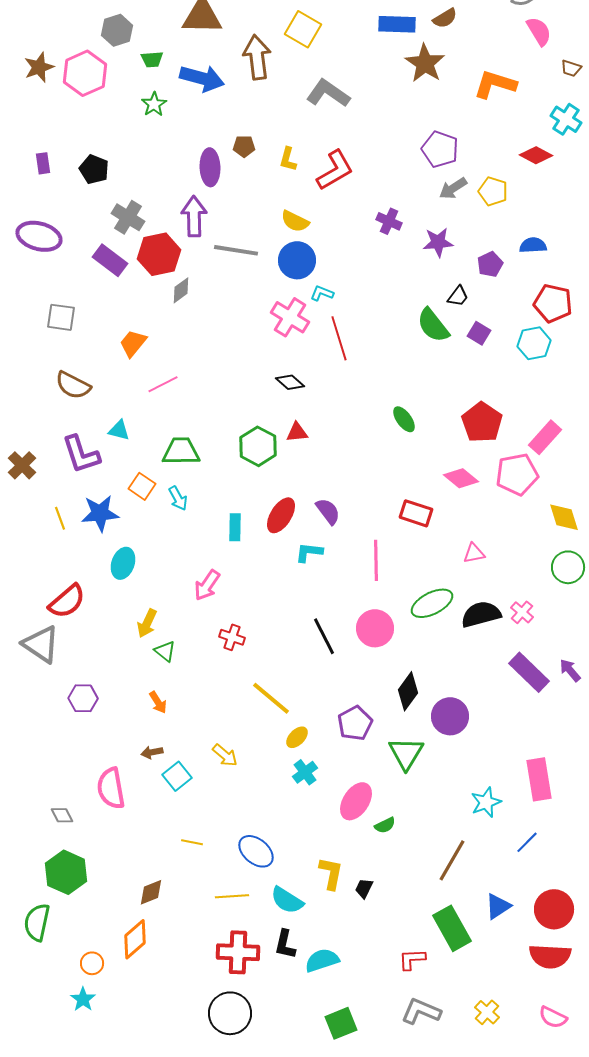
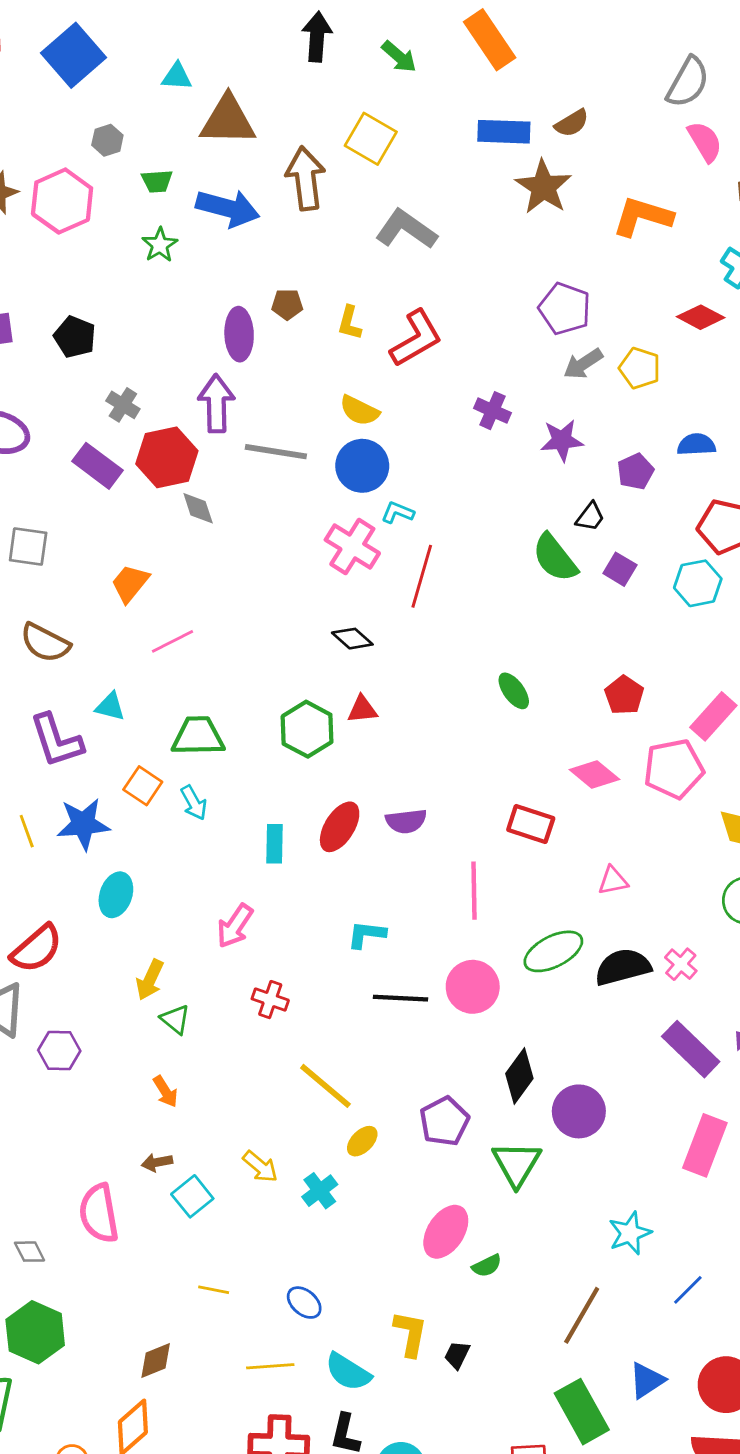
gray hexagon: (117, 30) -> (107, 140), size x0.7
gray cross: (128, 217) -> (123, 405), size x0.7
gray diamond: (181, 290) -> (198, 508), turned -72
red line: (339, 338) -> (422, 576), turned 33
red pentagon: (482, 422) -> (624, 695), size x0.7
purple semicircle: (328, 511) -> (406, 821), turned 120
cyan L-shape: (309, 552) -> (366, 934), moved
black line: (324, 636) -> (400, 998), turned -60
purple hexagon: (83, 698) -> (59, 1051), moved
cyan cross: (305, 772) -> (320, 1191), moved
pink rectangle: (539, 779) -> (705, 1145), moved, turned 30
blue ellipse: (256, 851) -> (304, 1303), size x0.7

